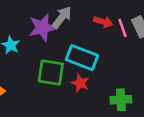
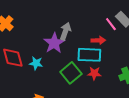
red arrow: (103, 22) -> (98, 40), moved
green square: (51, 73) -> (71, 73), turned -30

